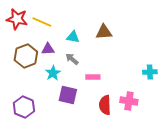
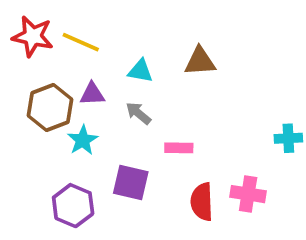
cyan star: (53, 73) -> (83, 140), moved
purple hexagon: (24, 107) -> (73, 206), moved

